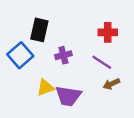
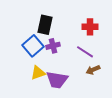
black rectangle: (39, 30) -> (45, 25), moved
blue square: (20, 55) -> (33, 46), moved

